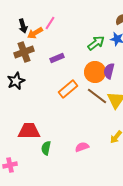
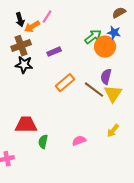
purple semicircle: (109, 71) -> (106, 77), moved
orange circle: (95, 72) -> (105, 47), moved
black star: (16, 81) -> (24, 65), moved, turned 30

